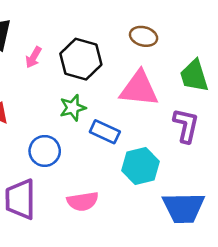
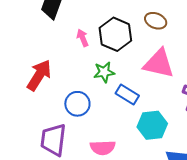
brown ellipse: (144, 36) -> (156, 21), moved
pink arrow: (34, 57) -> (83, 38), moved, turned 120

